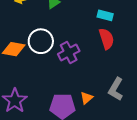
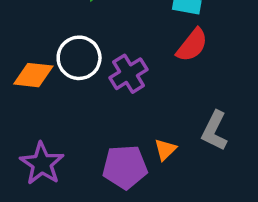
red semicircle: (106, 39) -> (192, 45), turned 60

